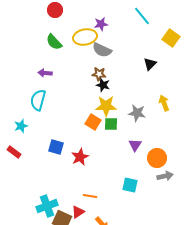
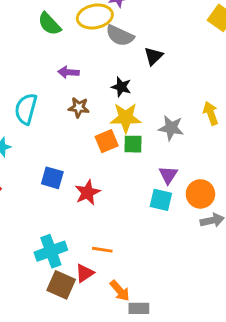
black triangle: (150, 64) -> (154, 56), moved
purple arrow: (45, 73) -> (68, 72), moved
brown star: (99, 74) -> (79, 107), moved
orange square: (93, 122) -> (107, 141), turned 35
cyan square: (130, 185) -> (161, 200), moved
cyan cross: (47, 206) -> (51, 251), moved

